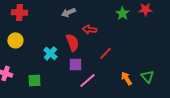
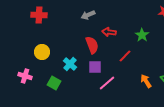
green star: (122, 13) -> (142, 35), moved
yellow circle: (15, 40) -> (42, 52), moved
cyan cross: (50, 53) -> (70, 64), moved
green square: (34, 80) -> (54, 83), turned 32

